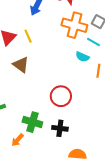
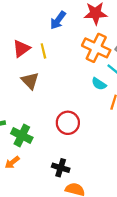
green cross: (32, 122) -> (22, 136), moved
black cross: (60, 128) -> (61, 168), moved

